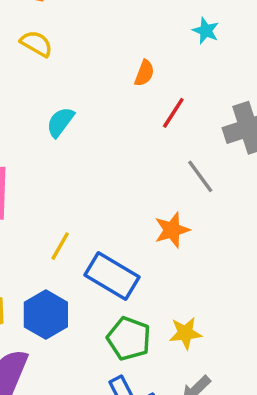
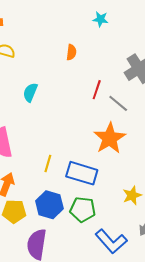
red line: (173, 113) -> (97, 90), moved
orange star: (172, 230) -> (110, 138), size x1.5
green pentagon: (129, 339) -> (83, 209), moved

